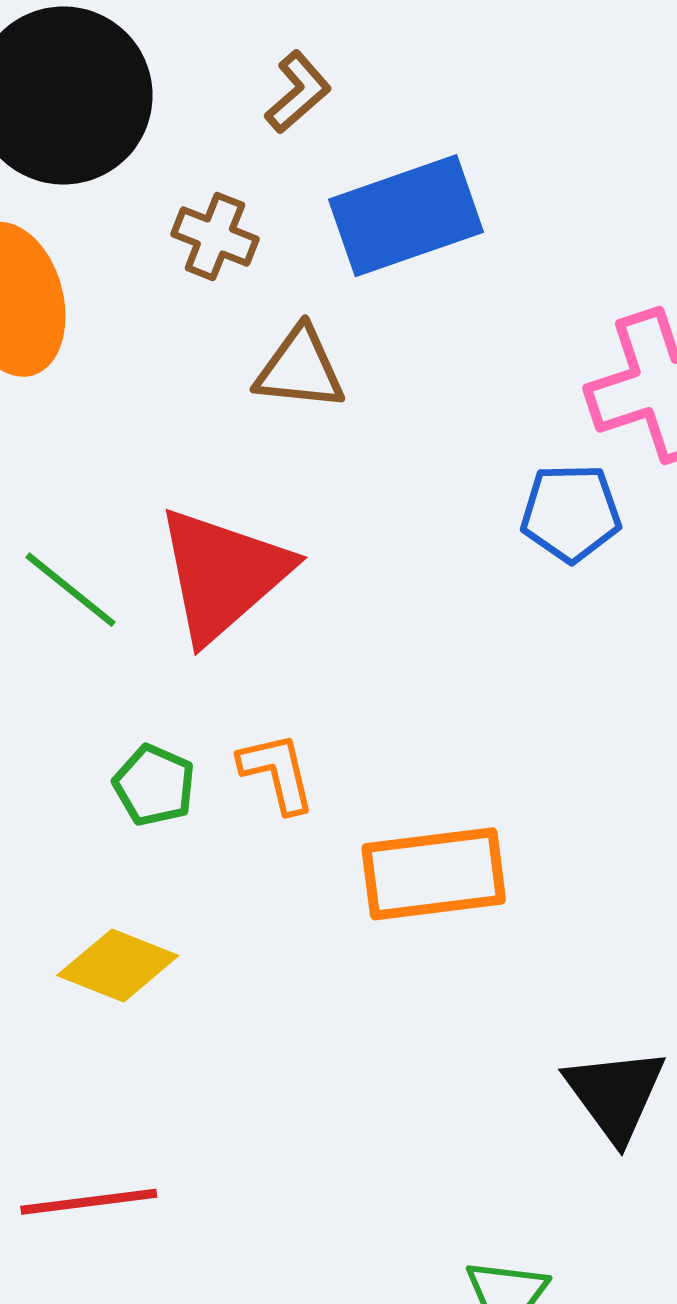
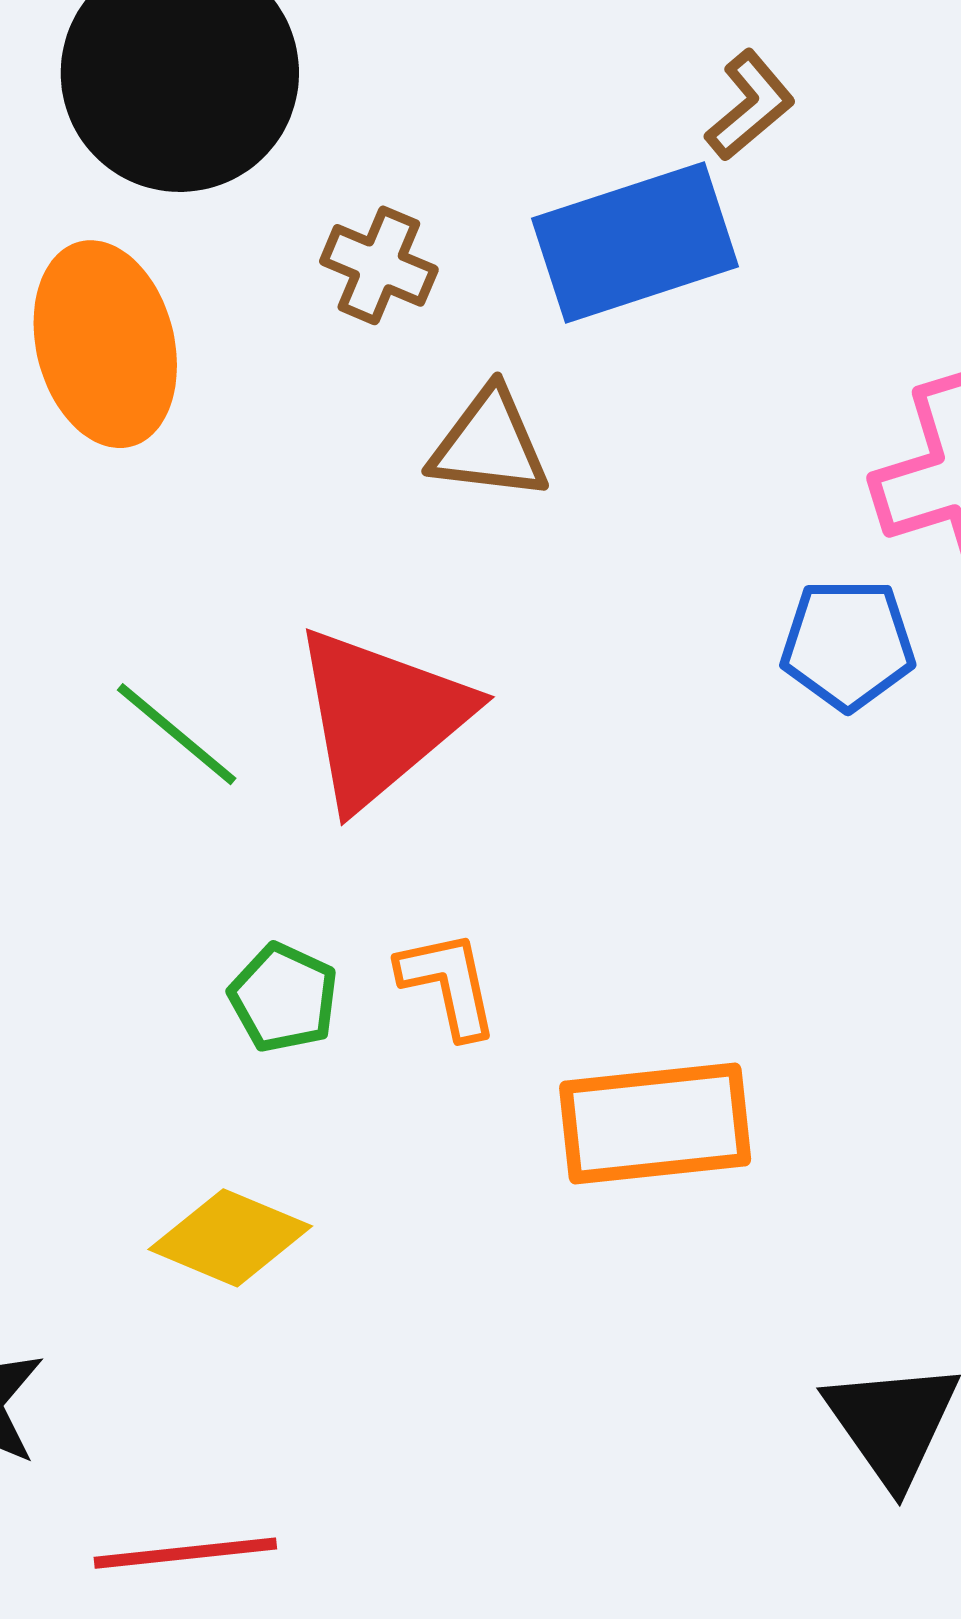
brown L-shape: (298, 92) -> (750, 105), moved

